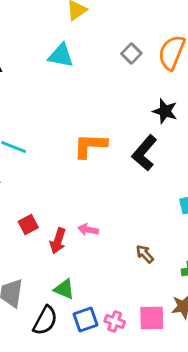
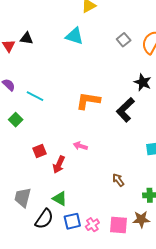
pink arrow: (88, 230) -> (80, 146), moved
pink cross: (115, 321) -> (92, 225), turned 32

